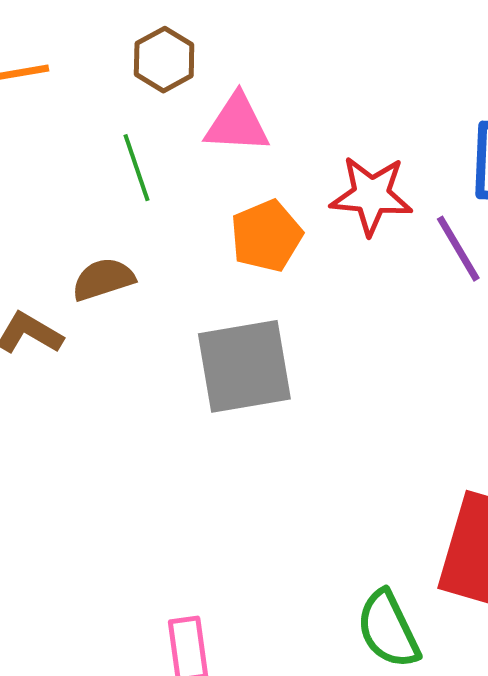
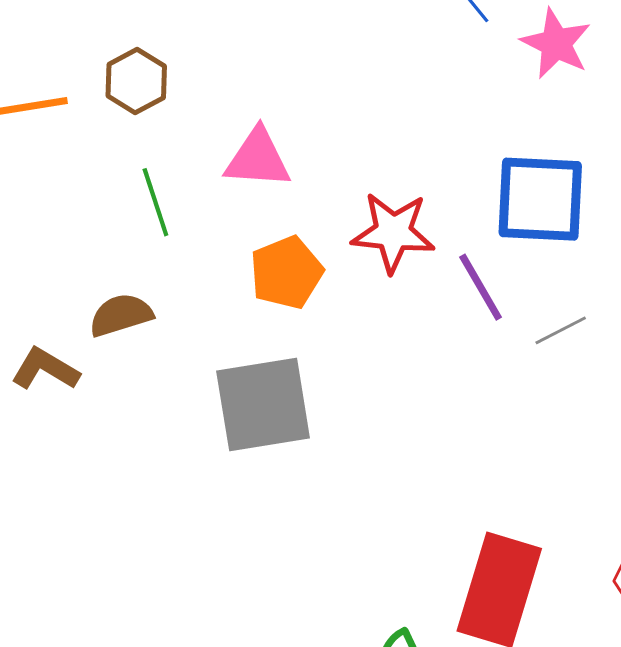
brown hexagon: (164, 60) -> (136, 81), moved

